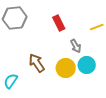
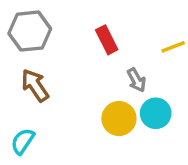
brown arrow: (37, 63) -> (35, 85), moved

